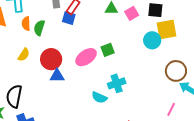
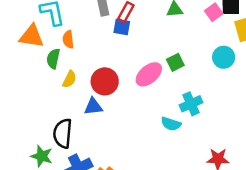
pink square: (132, 13) -> (214, 12), moved
green semicircle: (39, 28) -> (53, 59), moved
cyan circle: (152, 40) -> (224, 57), moved
blue triangle: (57, 76) -> (93, 107), moved

